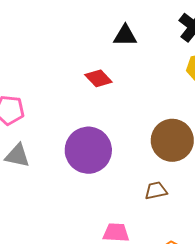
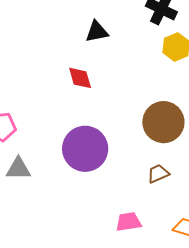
red diamond: (98, 78) -> (80, 78), turned 40

